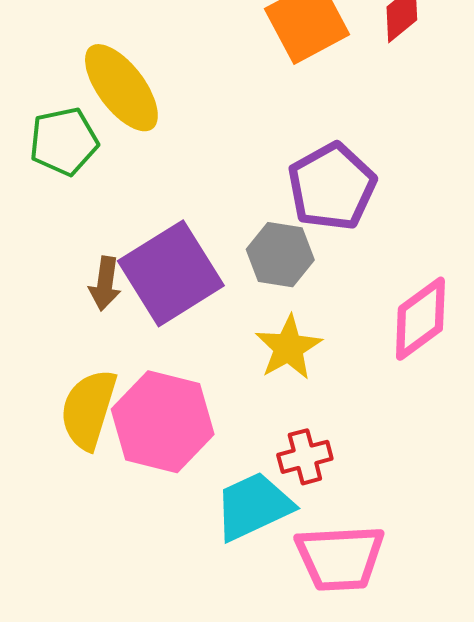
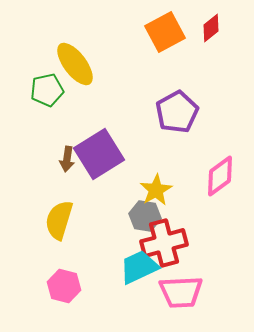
gray hexagon: (280, 255) -> (145, 216), moved
pink hexagon: (163, 422) -> (64, 286), moved, size x0.7
red cross: (305, 457) -> (164, 243), size x1.8

